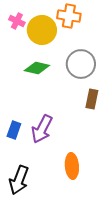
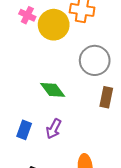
green diamond: (37, 68) -> (53, 90), moved, turned 40
purple arrow: (42, 129) -> (54, 129), size x0.7

